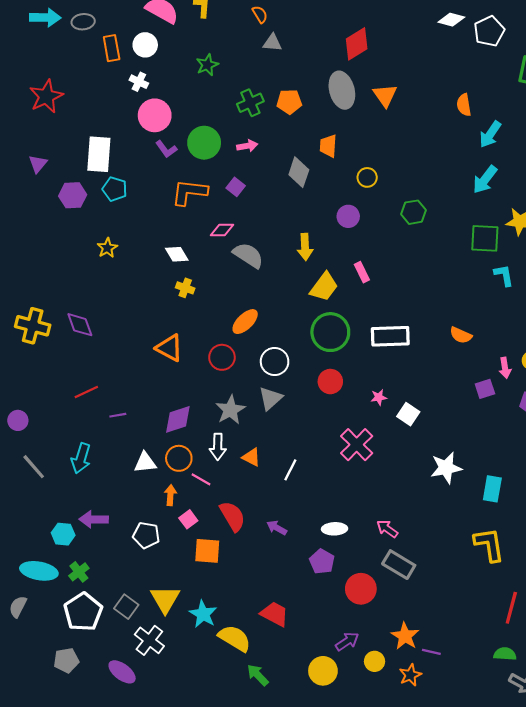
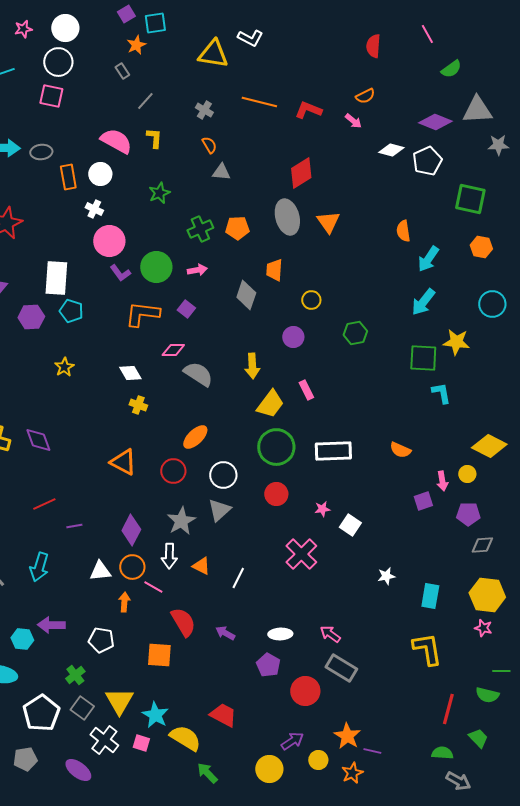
purple diamond: (178, 419) -> (131, 530), turned -44
white star: (446, 468) -> (386, 576), size x0.6
pink square: (188, 519) -> (141, 743), moved, turned -36
green cross: (79, 572) -> (75, 675), moved

